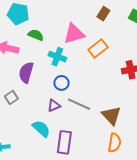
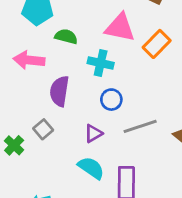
pink triangle: (74, 34) -> (120, 28), turned 35
gray line: (79, 104) -> (140, 126), turned -35
purple triangle: (54, 105) -> (93, 133), moved

